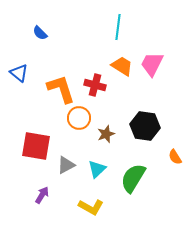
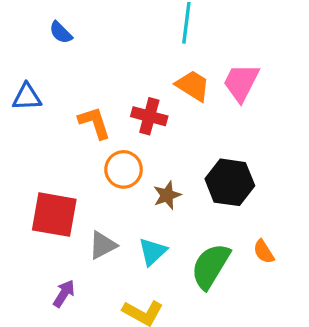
blue triangle: (19, 73) -> (27, 97), turned -42
orange L-shape: (61, 89) -> (95, 123), size x0.7
orange semicircle: (175, 157) -> (264, 252), moved

